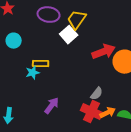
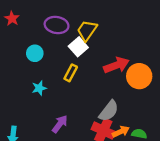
cyan circle: (14, 41) -> (35, 53), moved
yellow rectangle: (41, 64) -> (71, 73), moved, turned -63
gray semicircle: (97, 94) -> (109, 111), size x1.5

